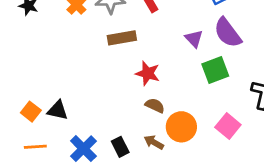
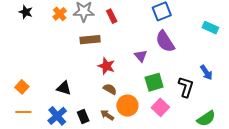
purple triangle: (194, 39) -> (141, 56), moved
green square: (215, 70) -> (154, 82), moved
black triangle: (58, 110) -> (64, 88), moved

